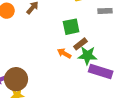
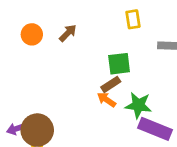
brown rectangle: (80, 44) -> (111, 84), moved

